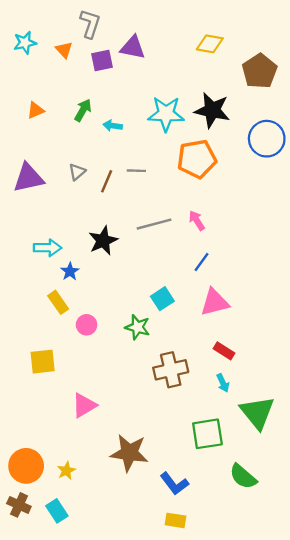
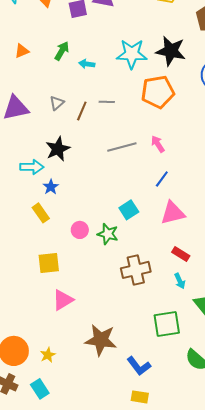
black star: (103, 241) -> (58, 149), moved
pink circle: (87, 325) -> (80, 230), moved
yellow square: (43, 362) -> (49, 263), moved

